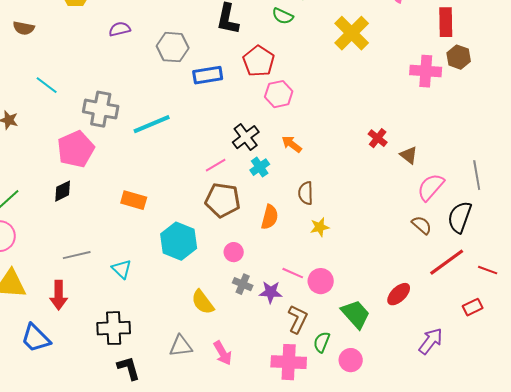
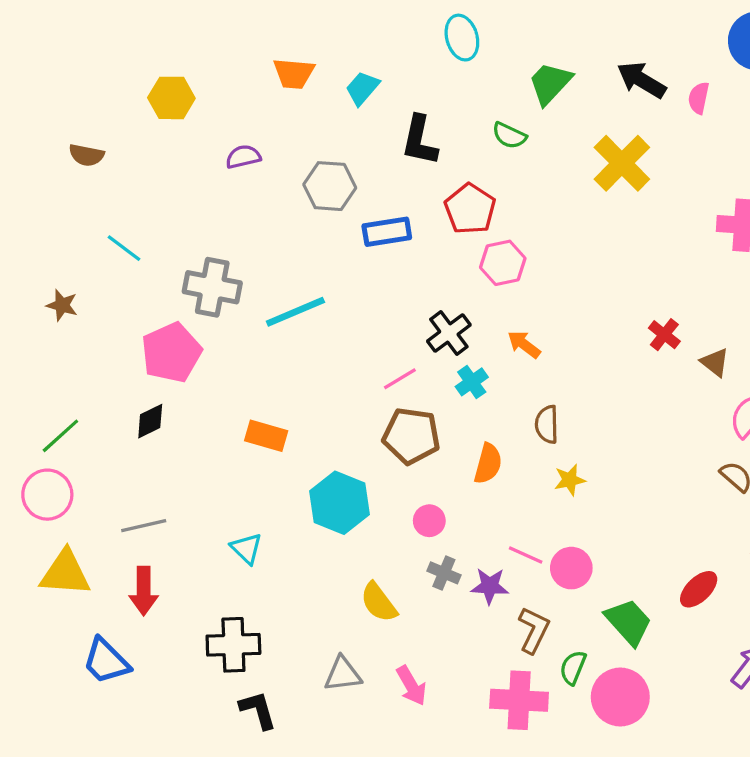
gray line: (77, 255) -> (144, 526), moved
pink circle: (351, 360) -> (620, 697), size x1.5

